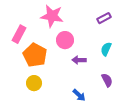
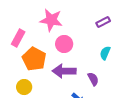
purple arrow: (79, 60) -> (64, 71), moved, size x1.6
purple semicircle: (107, 80) -> (93, 79), moved
yellow circle: (34, 83) -> (24, 87), moved

